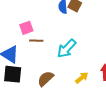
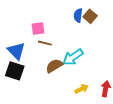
brown semicircle: (46, 79) -> (54, 66), moved

